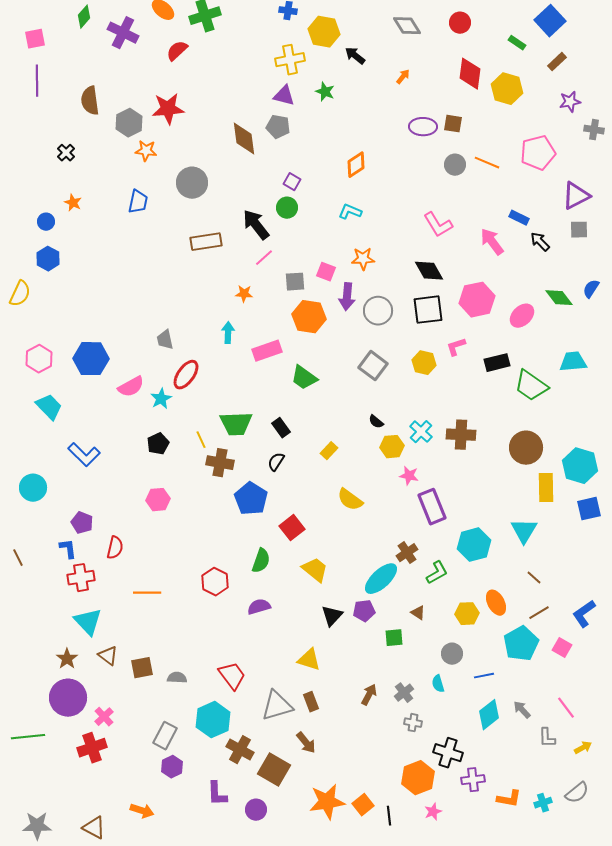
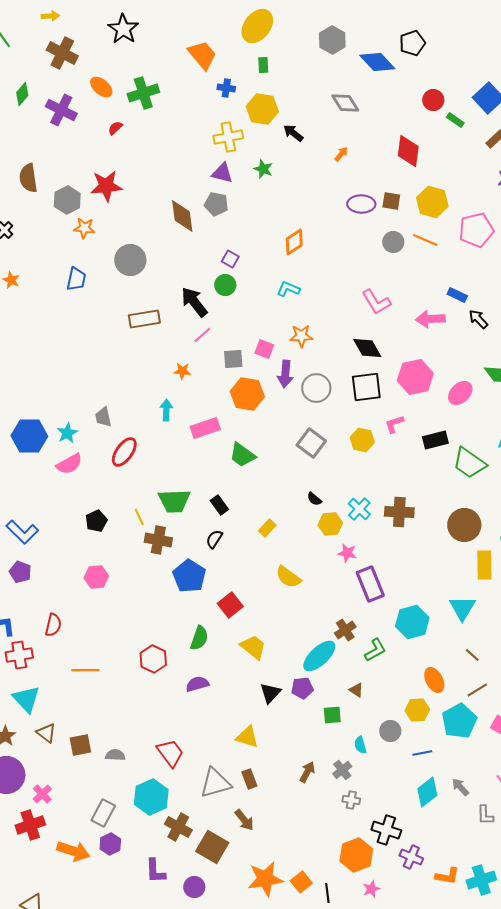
red circle: (460, 23) -> (433, 100), moved
red semicircle: (177, 51) -> (115, 128), size x0.7
yellow hexagon: (507, 89) -> (432, 202), moved
pink arrow: (492, 242) -> (430, 319), turned -56
cyan star: (161, 399) -> (67, 433), moved
purple pentagon: (82, 523) -> (20, 572), moved
yellow hexagon: (467, 614) -> (417, 710), moved
cyan semicircle: (438, 684) -> (360, 745), moved
purple cross: (473, 780) -> (411, 857), turned 30
cyan cross: (543, 803) -> (481, 880), size x1.6
orange arrow: (142, 811) -> (73, 851), moved, size x1.4

